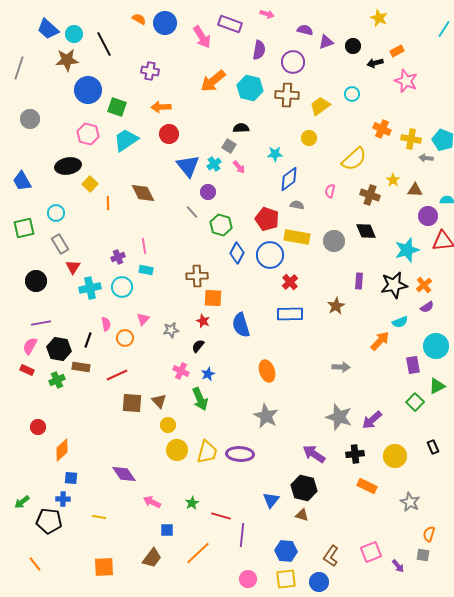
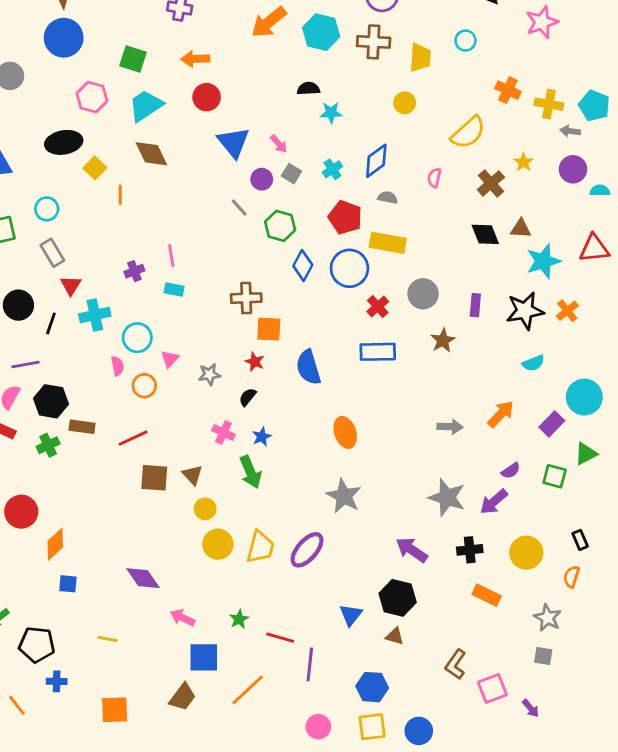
pink star: (406, 81) -> (542, 22), turned 30
blue circle: (88, 90) -> (64, 38), moved
yellow trapezoid: (320, 106) -> (420, 58), turned 130
gray square: (229, 146) -> (291, 174), moved
cyan star: (275, 154) -> (331, 113), moved
cyan cross: (214, 164) -> (332, 169), moved
pink arrow: (239, 167) -> (279, 144), moved
brown triangle: (415, 190) -> (521, 229), moved
brown diamond: (143, 193) -> (151, 154), moved
brown cross: (370, 195) -> (491, 183), turned 30
purple circle: (428, 216) -> (573, 169), moved
gray circle: (334, 241) -> (423, 294), moved
cyan circle: (122, 287) -> (137, 338), moved
purple semicircle: (427, 307) -> (511, 471), moved
black line: (88, 340) -> (51, 323), moved
orange arrow: (380, 341) -> (501, 414), moved
purple rectangle: (413, 365) -> (552, 424), turned 54
green square: (415, 402) -> (555, 476), turned -30
red circle: (38, 427) -> (21, 512), size x1.5
purple ellipse: (240, 454) -> (307, 550), turned -52
blue cross: (63, 499) -> (57, 681), moved
blue square: (167, 530) -> (204, 657), size x1.6
orange semicircle: (429, 534) -> (572, 577), moved
gray square: (423, 555) -> (543, 656), moved
brown L-shape: (331, 556) -> (456, 664), moved

